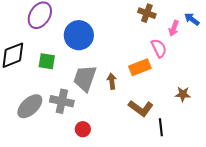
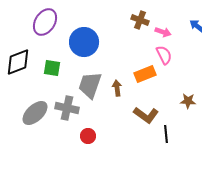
brown cross: (147, 13) -> (140, 20), moved
pink arrow: (174, 28) -> (163, 32), moved, turned -91

